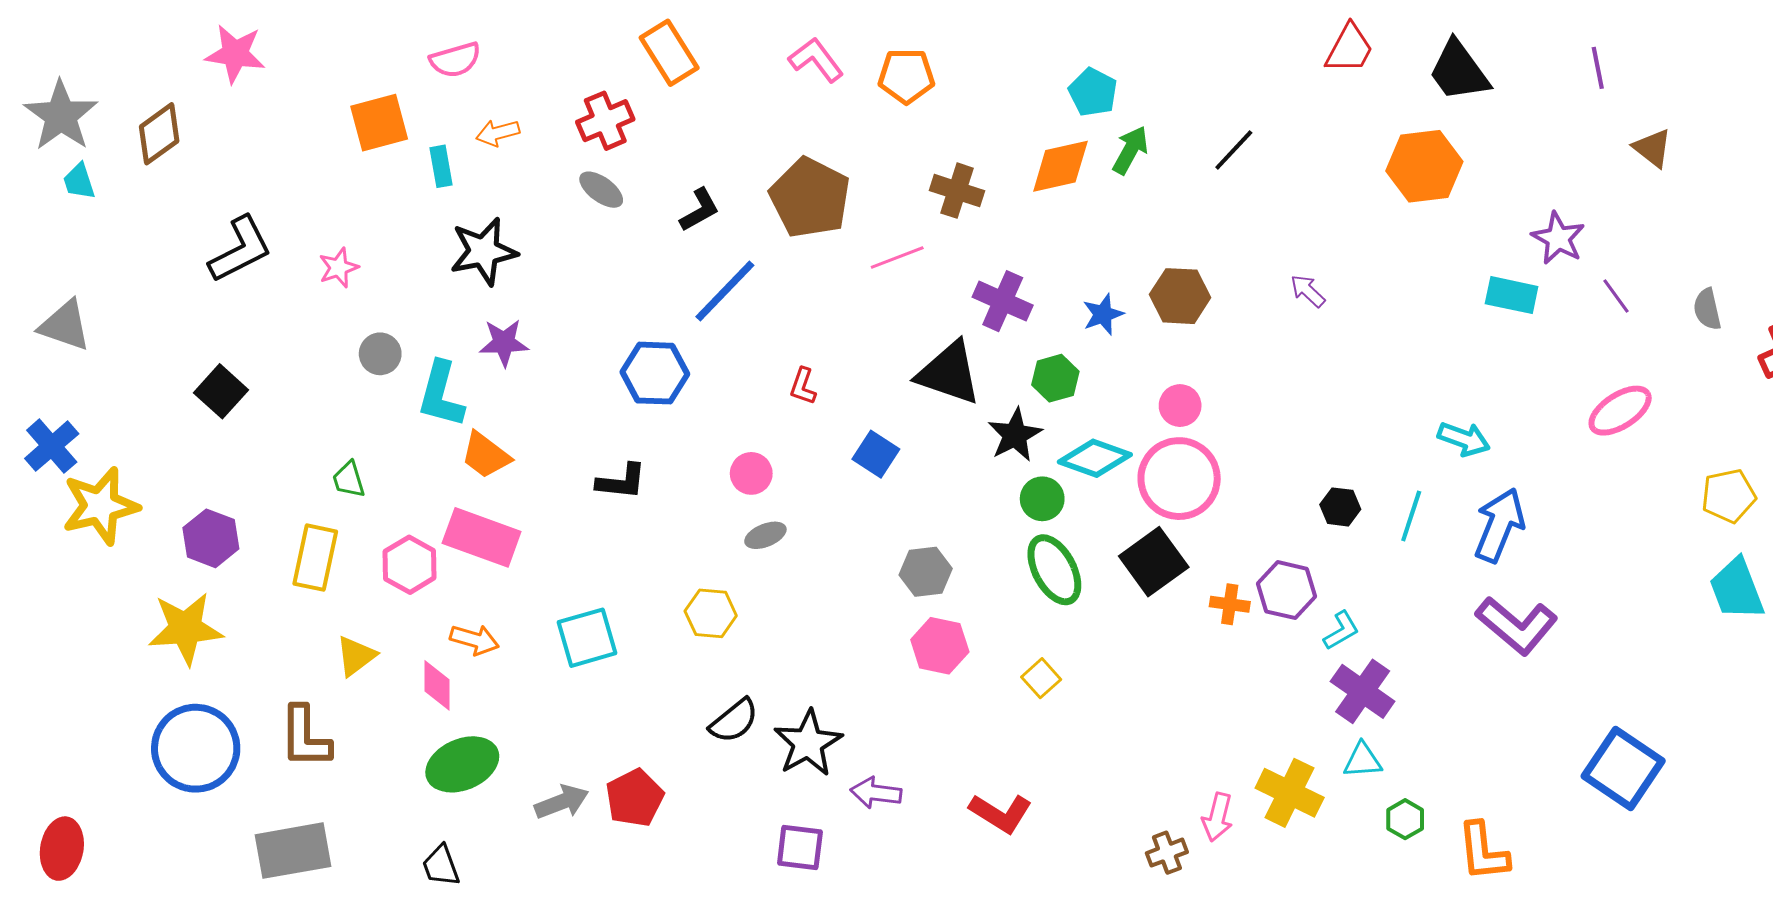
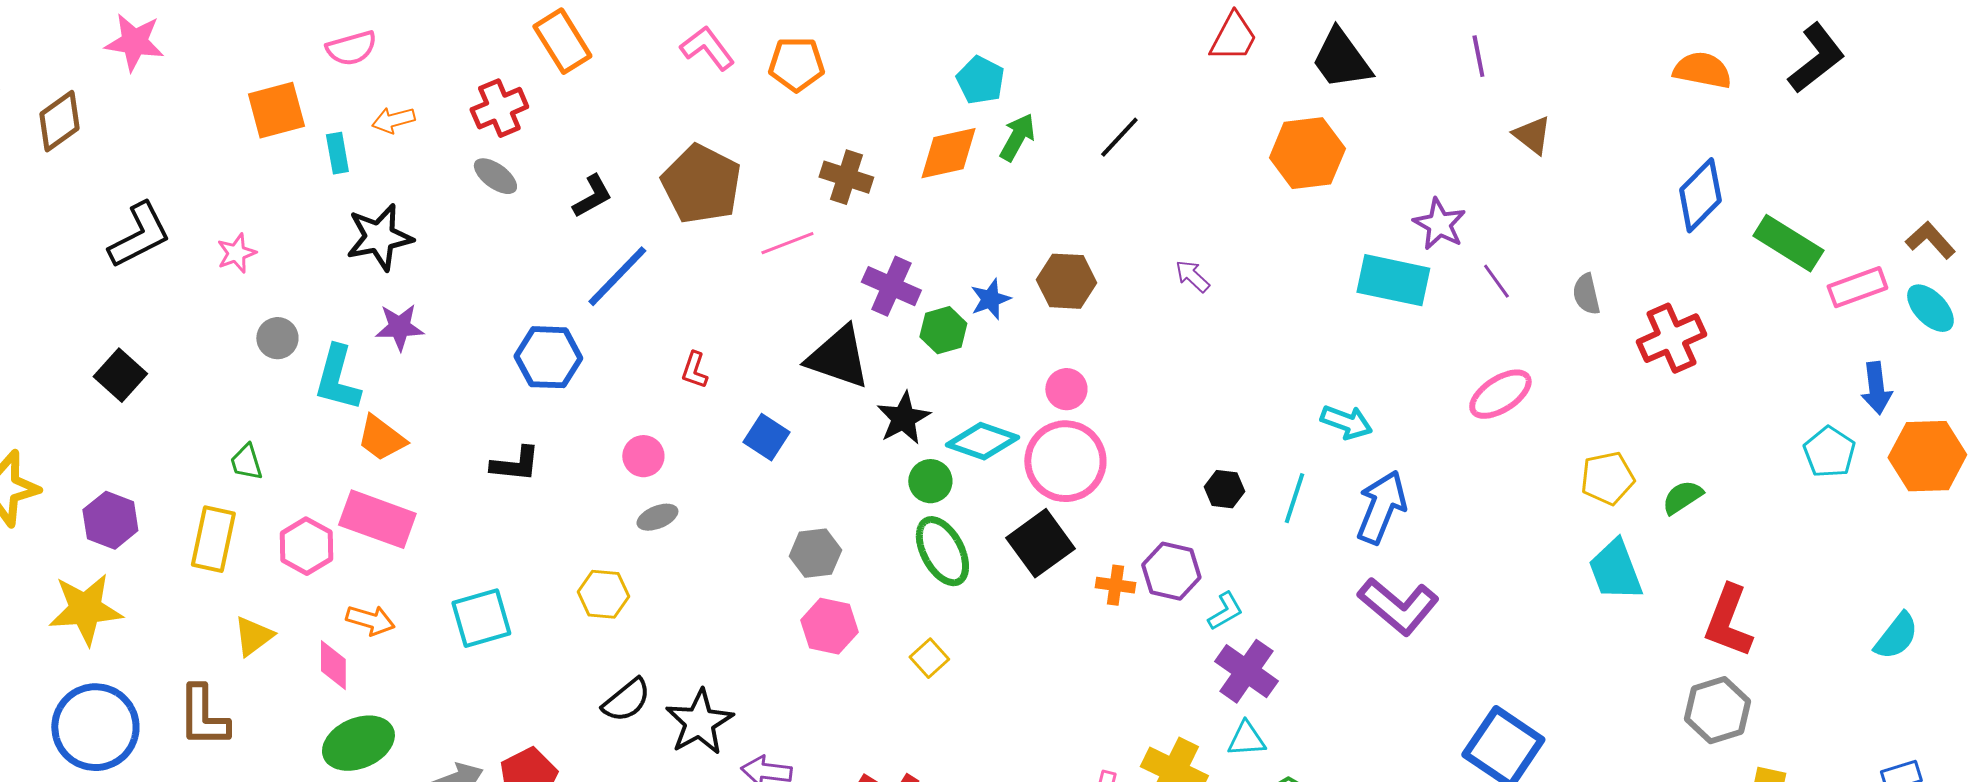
cyan rectangle: (1512, 295) -> (1393, 280), size x1.4
green hexagon: (1055, 378) -> (943, 330), moved

